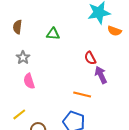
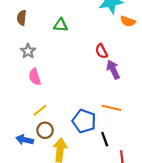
orange line: (82, 94) -> (111, 108), moved
yellow line: (19, 114) -> (40, 110), moved

